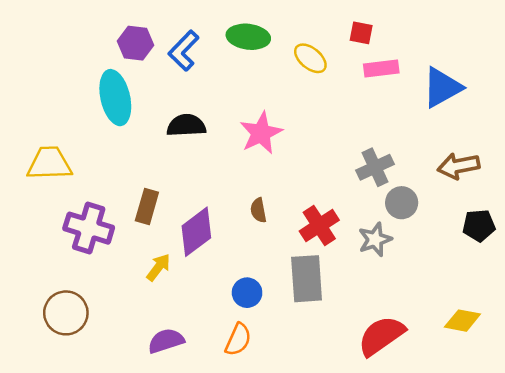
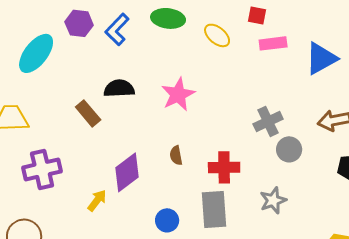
cyan ellipse: (115, 98) -> (36, 53), moved, turned 51
brown rectangle: (147, 207) -> (88, 113), moved, turned -56
red cross: (319, 226) -> (224, 167), turned 32
purple cross: (89, 228) -> (42, 169), turned -30
gray star: (375, 239) -> (273, 200), moved

